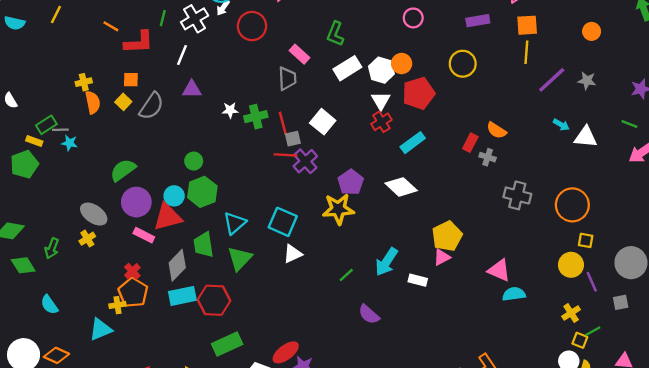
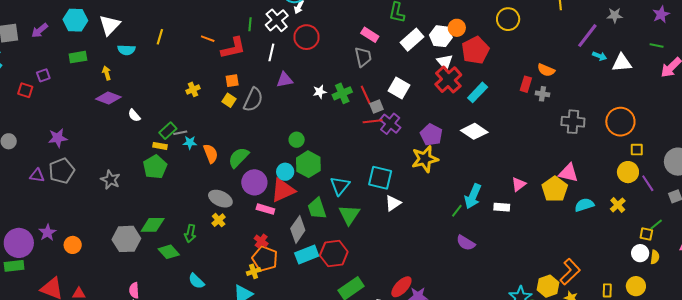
red circle: (252, 26) -> (307, 37), moved
purple line: (552, 80) -> (587, 36), moved
orange semicircle: (93, 102) -> (211, 154), moved
red cross: (381, 122) -> (448, 80), size x1.5
yellow pentagon: (447, 236) -> (555, 189), moved
pink triangle: (499, 270) -> (568, 173), moved
green line: (346, 275) -> (457, 211), moved
yellow cross: (571, 313) -> (618, 205), moved

